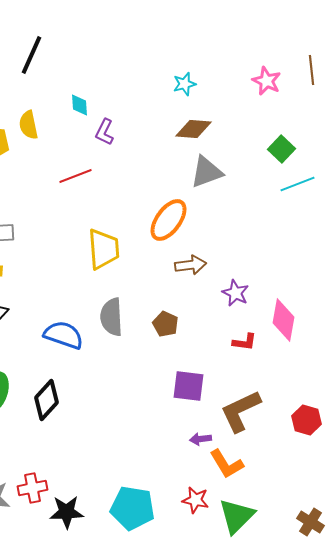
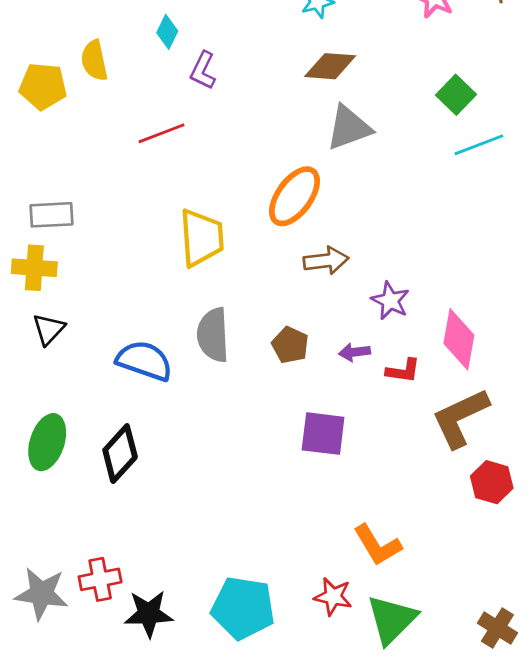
cyan diamond: (80, 105) -> (167, 32), turned 30
brown L-shape: (240, 411) -> (460, 418), moved
purple arrow: (200, 439) -> (355, 352), moved

